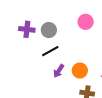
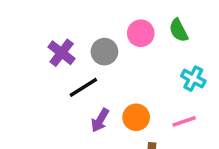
purple cross: (27, 29) -> (62, 53), moved, turned 35
gray circle: (49, 30) -> (104, 52), moved

